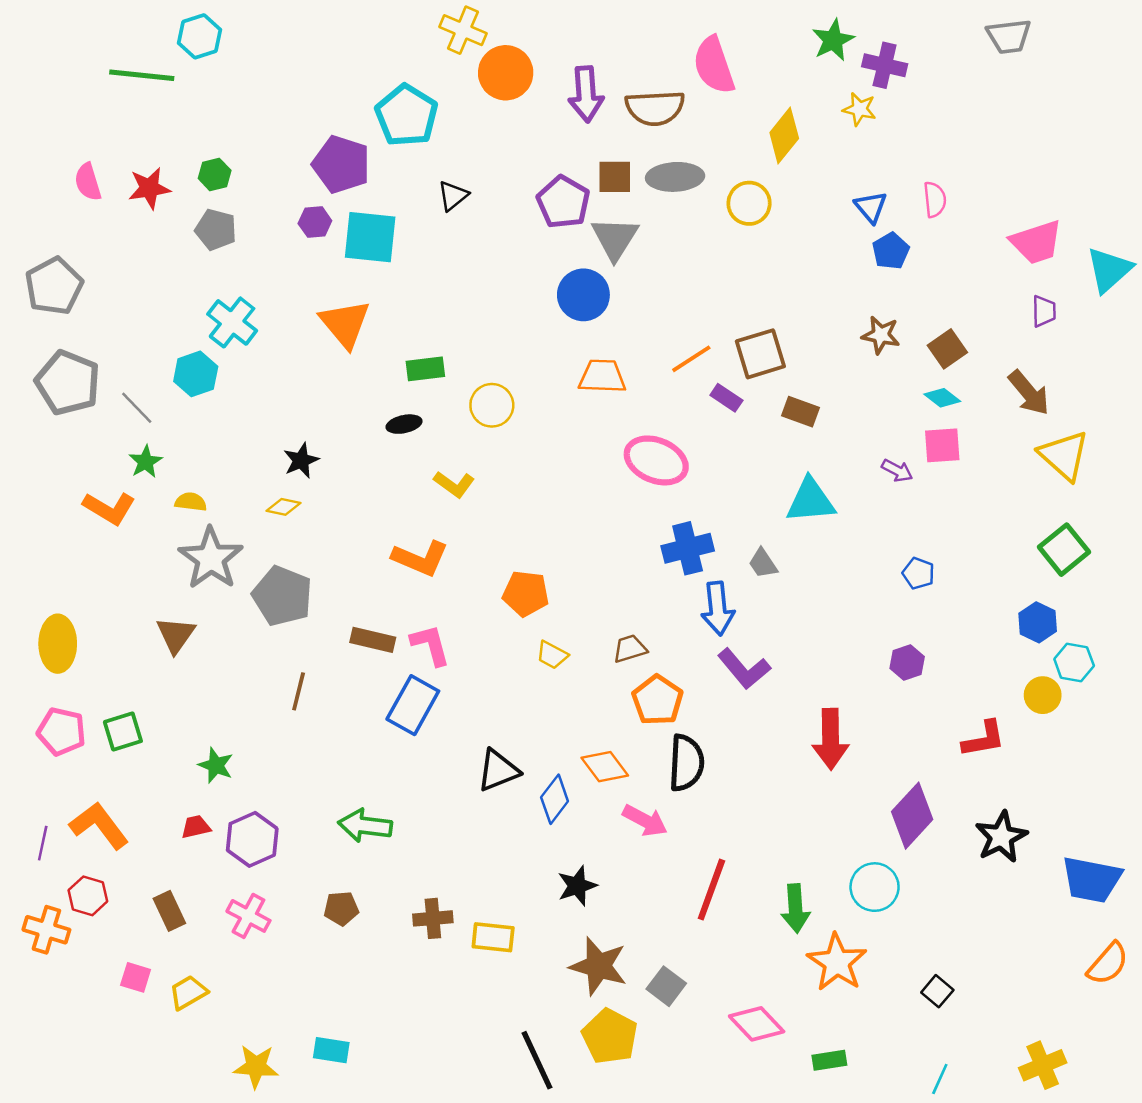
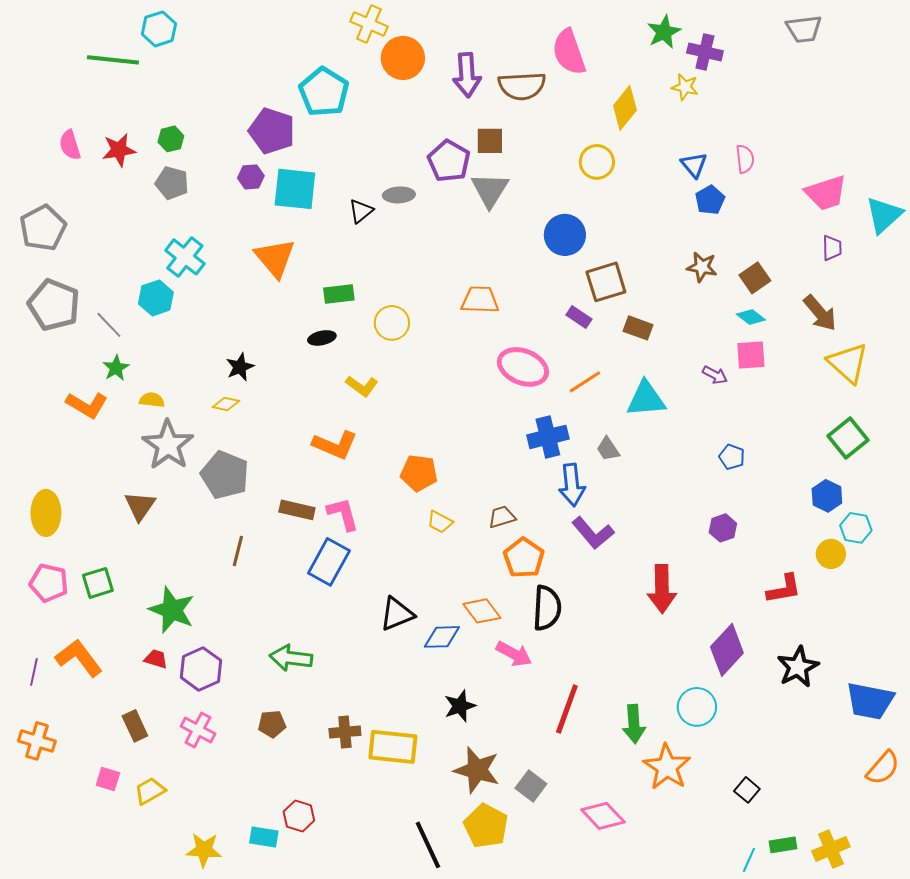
gray ellipse: (675, 177) -> (399, 195), moved, size x0.7
black triangle: (453, 196) -> (361, 211), moved
blue circle: (583, 295) -> (565, 235), moved
orange line: (691, 359) -> (585, 382), moved
green star: (216, 765) -> (172, 610), size x1.6
blue diamond: (555, 799) -> (442, 637), turned 51
red trapezoid: (196, 827) -> (156, 659), turned 30
red hexagon: (88, 896) -> (299, 816), moved
yellow rectangle: (493, 937) -> (393, 747), size x1.4
green rectangle: (829, 1060) -> (783, 845), moved

